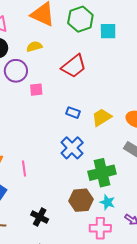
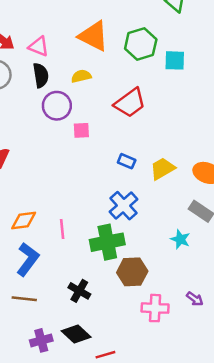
green cross: (102, 173) -> (107, 242), moved
cyan star: (107, 202) -> (180, 239), moved

